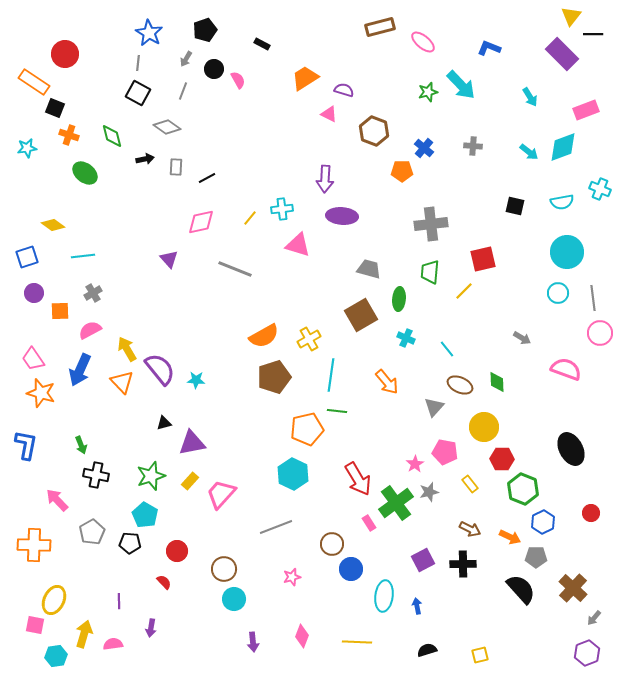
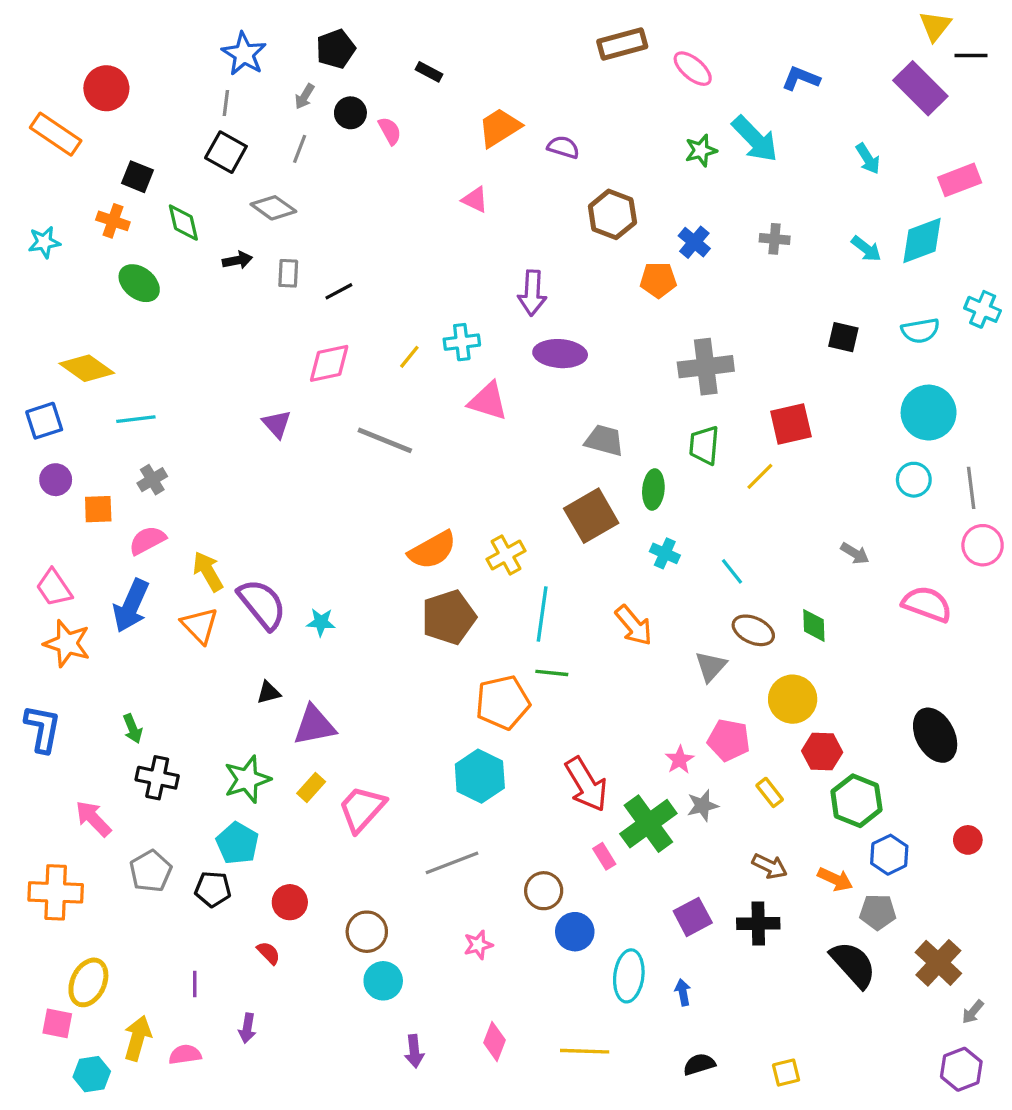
black square: (55, 108) -> (138, 177), moved
pink triangle: (329, 114) -> (475, 200), moved
yellow diamond: (53, 225) -> (87, 368), size x1.4

